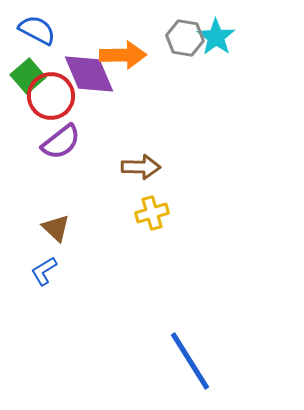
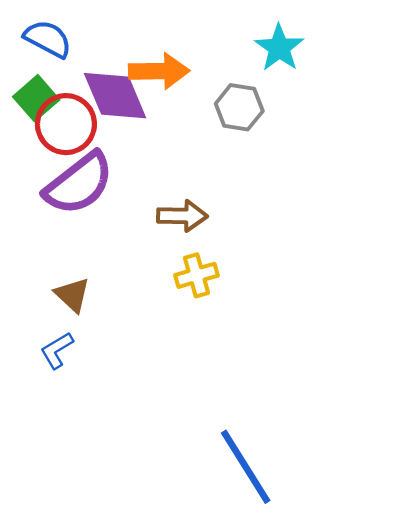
gray hexagon: (185, 38) -> (239, 107), moved
purple semicircle: (61, 142) -> (79, 184), size x1.4

